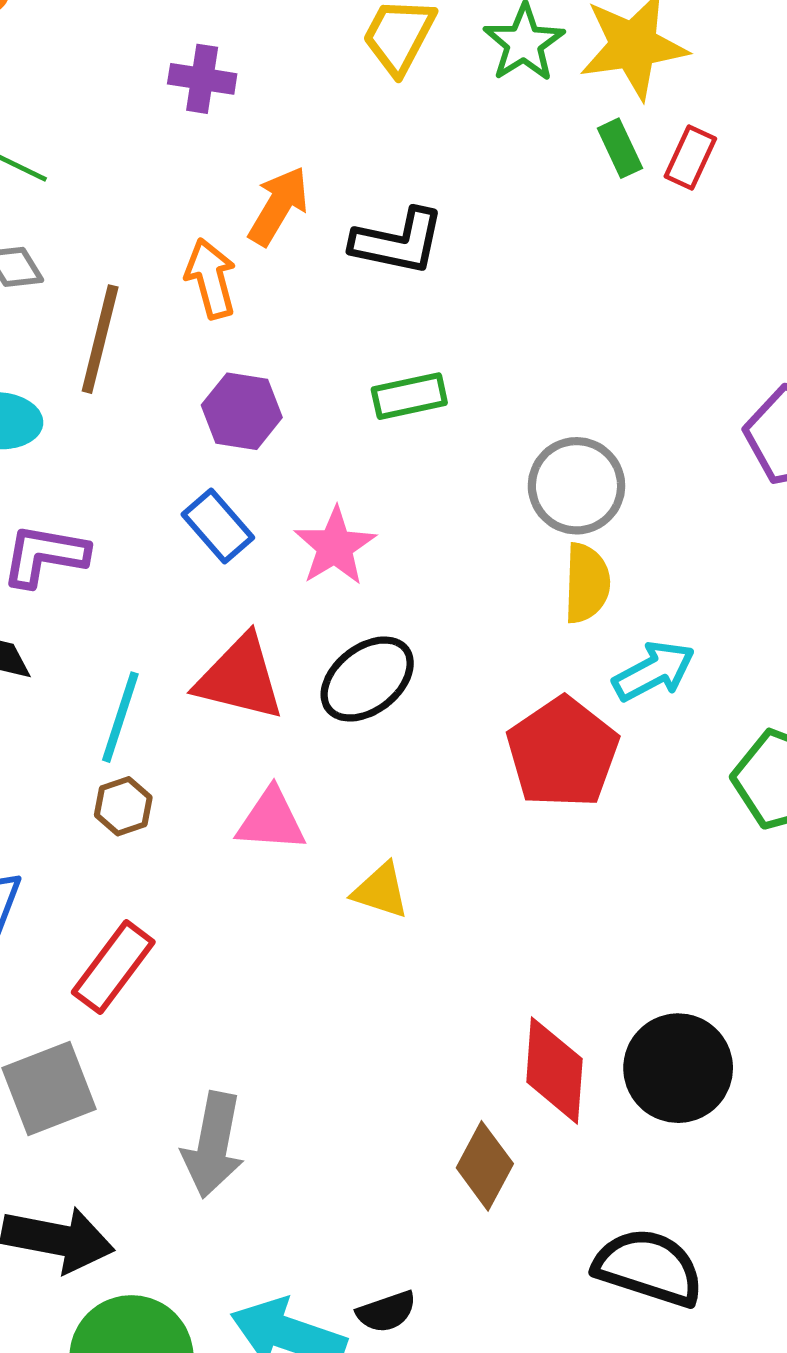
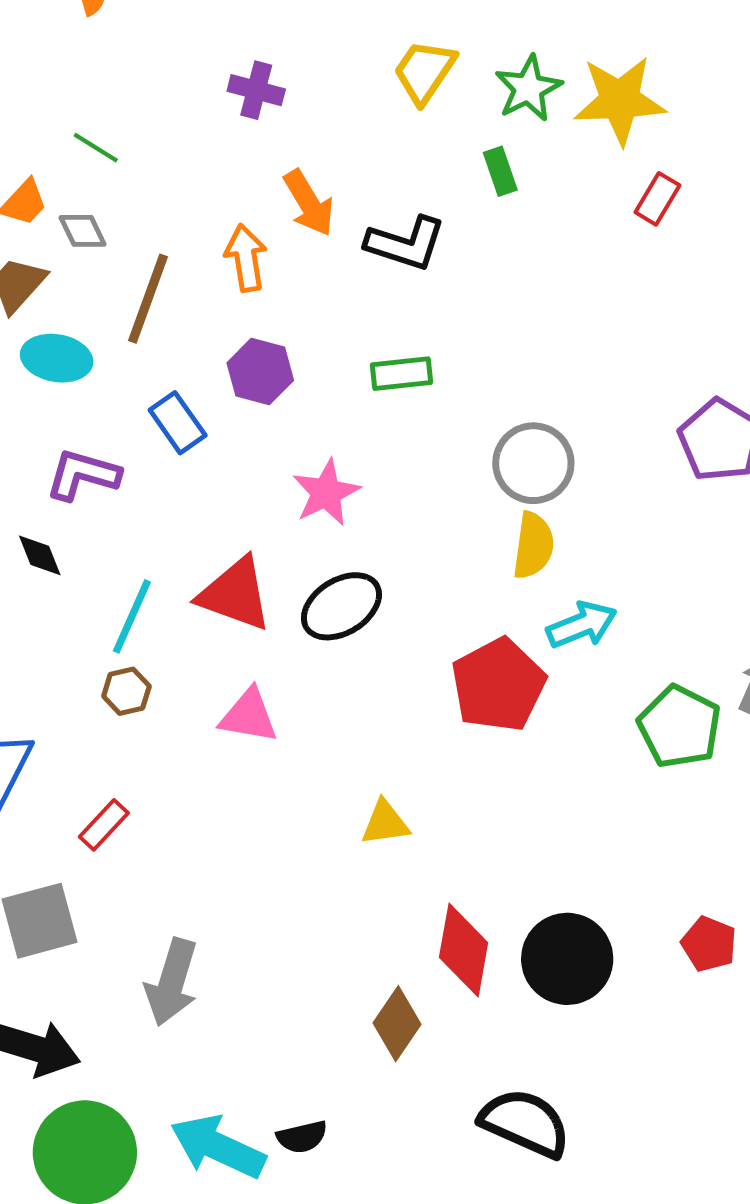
green rectangle: (620, 148) -> (500, 171), moved
orange arrow: (278, 206) -> (309, 203), turned 112
blue rectangle: (218, 526) -> (178, 423), moved
yellow triangle: (381, 891) -> (385, 823), moved, turned -32
red rectangle: (113, 967) -> (104, 825), size x0.7

